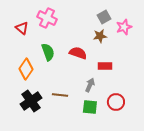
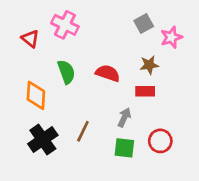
brown star: (100, 36) -> (149, 65), moved
orange diamond: (26, 69) -> (36, 95), turned -30
brown line: (60, 95) -> (83, 131), turned -70

